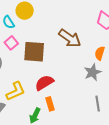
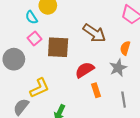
red semicircle: (44, 83) -> (85, 70), moved
orange rectangle: (50, 104) -> (96, 90), moved

